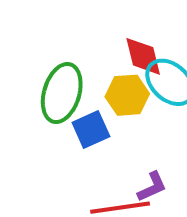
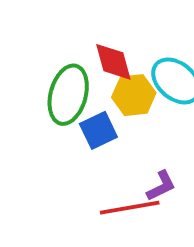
red diamond: (143, 56) -> (113, 62), moved

